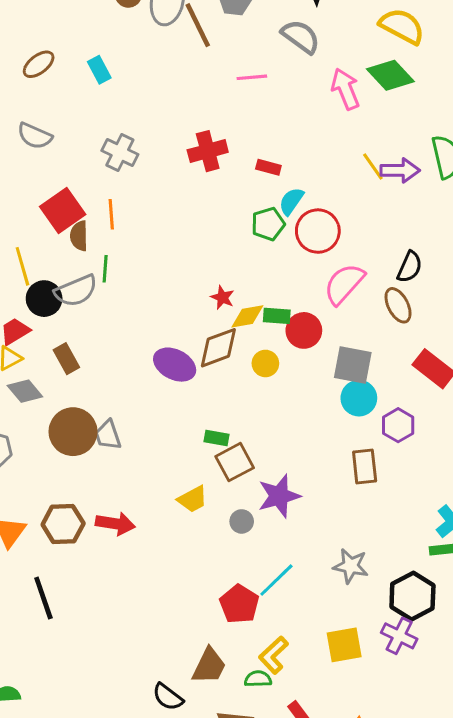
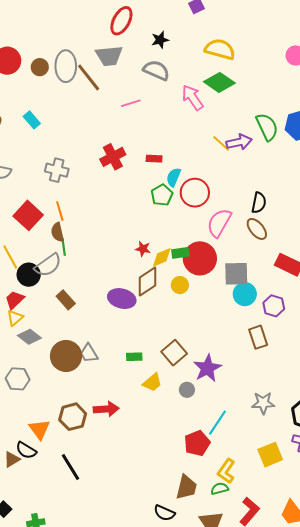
brown semicircle: (79, 236) -> (57, 232), moved
red circle: (304, 330) -> (200, 258), size x1.4
brown rectangle: (66, 359) -> (66, 300), moved
green rectangle: (217, 438) -> (134, 357), moved
red pentagon: (239, 604) -> (197, 443), turned 30

